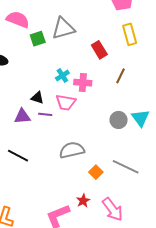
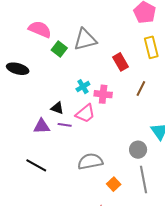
green square: (38, 39) -> (59, 49), turned -35
pink trapezoid: (66, 102) -> (85, 114), turned -50
gray circle: (119, 120) -> (138, 150), moved
gray line: (126, 167) -> (144, 180), turned 52

